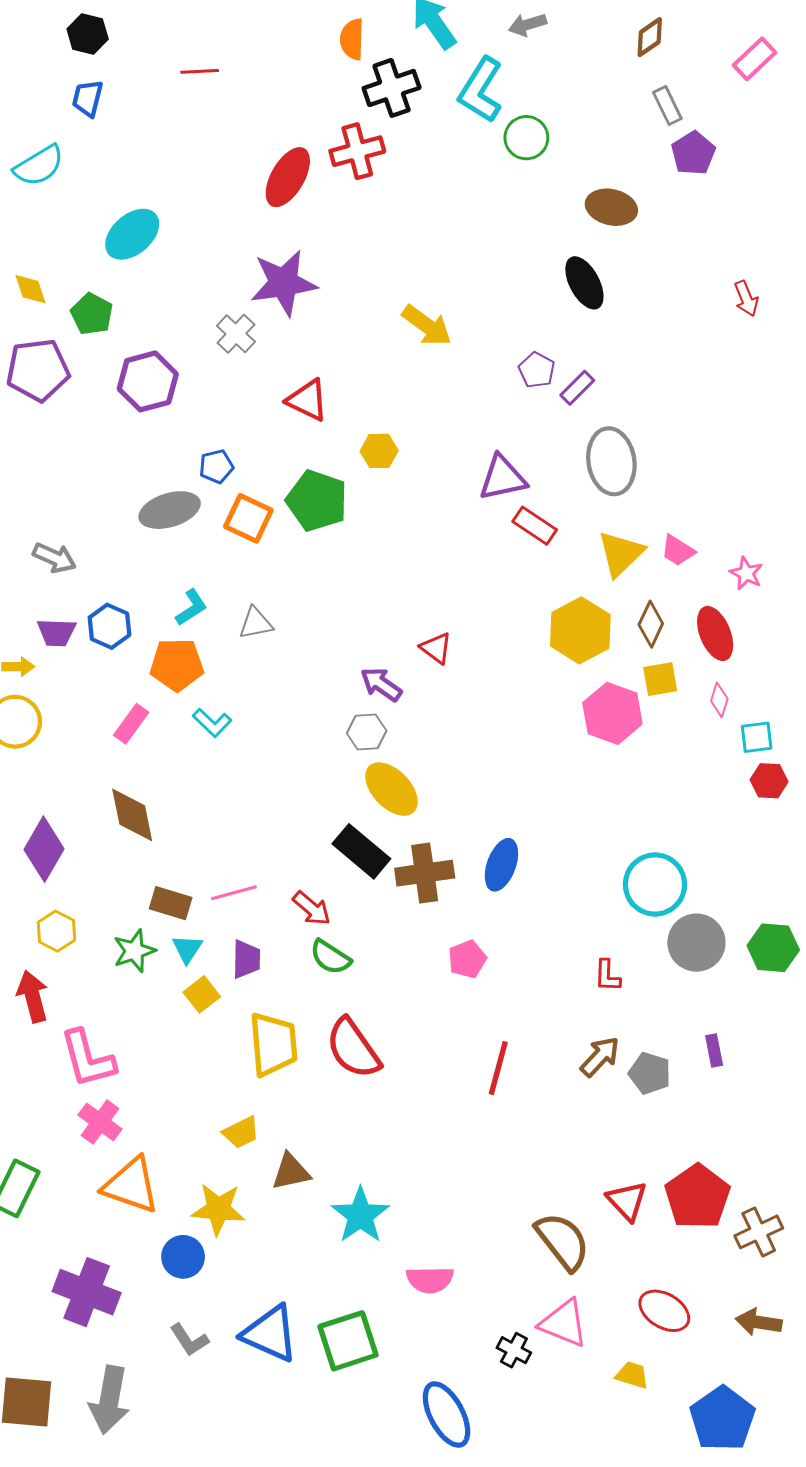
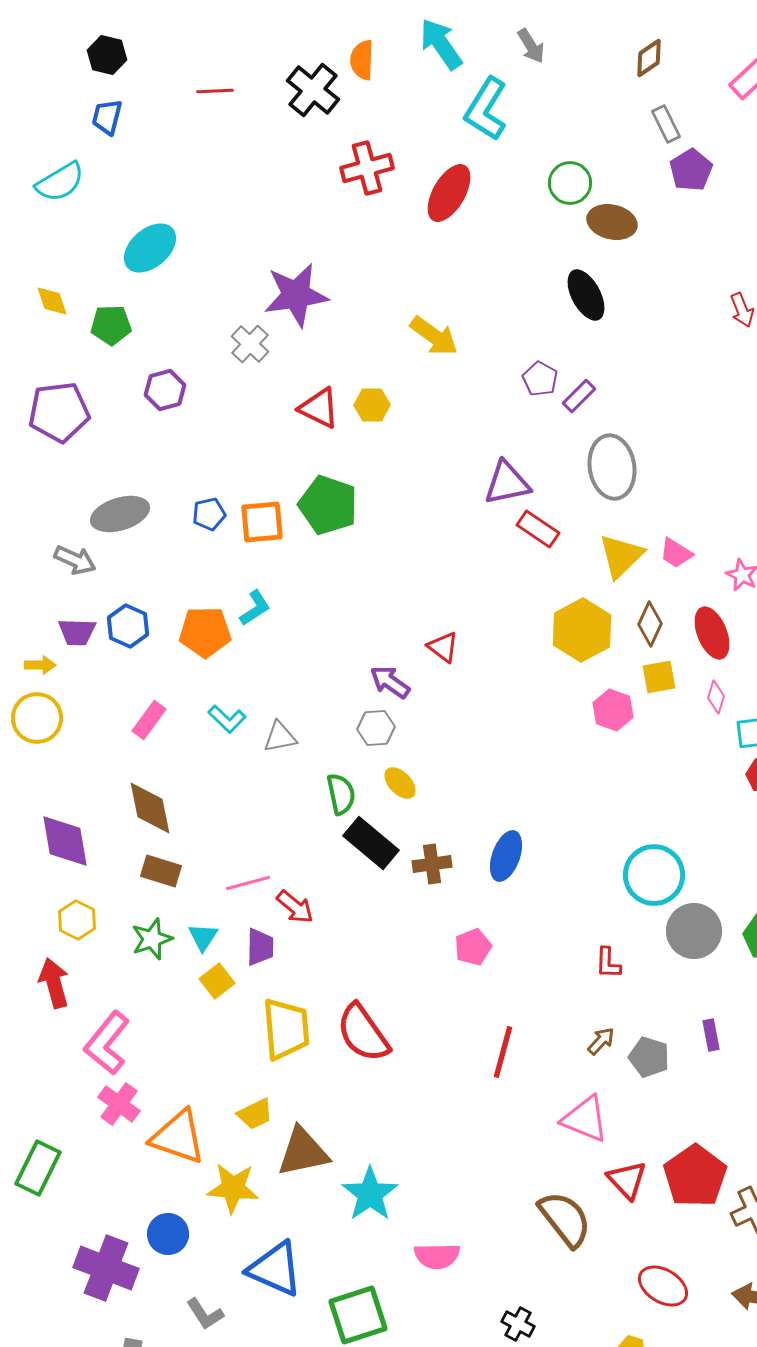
gray arrow: (527, 25) -> (531, 46), turned -105
black cross: (392, 88) -> (313, 90), moved, turned -32
green circle: (526, 138) -> (570, 183), moved
red ellipse: (288, 177) -> (449, 193), moved
green pentagon: (92, 314) -> (111, 325), turned -30
purple pentagon: (38, 370) -> (59, 412), moved
purple hexagon: (148, 381) -> (165, 390), size x0.7
yellow hexagon: (379, 451) -> (372, 405), moved
blue pentagon: (216, 466) -> (209, 514), moved
gray ellipse: (170, 510) -> (120, 514), moved
orange square: (248, 518) -> (262, 522), turned -30
cyan L-shape: (191, 608) -> (255, 608), moved
gray triangle: (256, 623) -> (280, 737), moved
orange pentagon: (177, 665) -> (205, 632), moved
pink hexagon: (612, 713) -> (613, 710), size x0.7
yellow ellipse: (392, 789) -> (400, 783), size x0.6
purple diamond: (44, 849) -> (65, 841), turned -40
brown cross: (425, 873) -> (432, 864), size x0.7
brown rectangle: (171, 903) -> (161, 871), moved
red arrow: (312, 908) -> (295, 907), moved
green semicircle: (330, 957) -> (341, 794), moved, turned -135
brown arrow: (600, 1057) -> (601, 1041), size x0.7
pink L-shape: (88, 1059) -> (107, 1043), turned 54
brown triangle: (291, 1172) -> (303, 1152), size x1.4
orange triangle: (131, 1185) -> (178, 1137), moved
blue circle: (183, 1257) -> (168, 1234), moved
pink triangle: (564, 1323) -> (585, 1119), moved
blue triangle: (270, 1334) -> (275, 1269), moved

